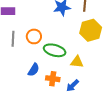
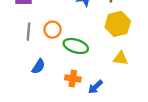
yellow triangle: (77, 62) -> (121, 58), moved
blue semicircle: (34, 70) -> (38, 66), moved

